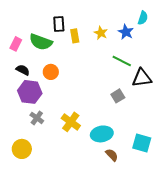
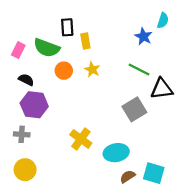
yellow star: (101, 33) -> (92, 69), moved
orange circle: (51, 72) -> (64, 71), moved
gray square: (118, 96) -> (134, 109), size x1.5
gray cross: (37, 118) -> (22, 134), moved, turned -32
cyan square: (142, 143) -> (154, 173), moved
brown semicircle: (112, 155) -> (128, 177), turned -80

